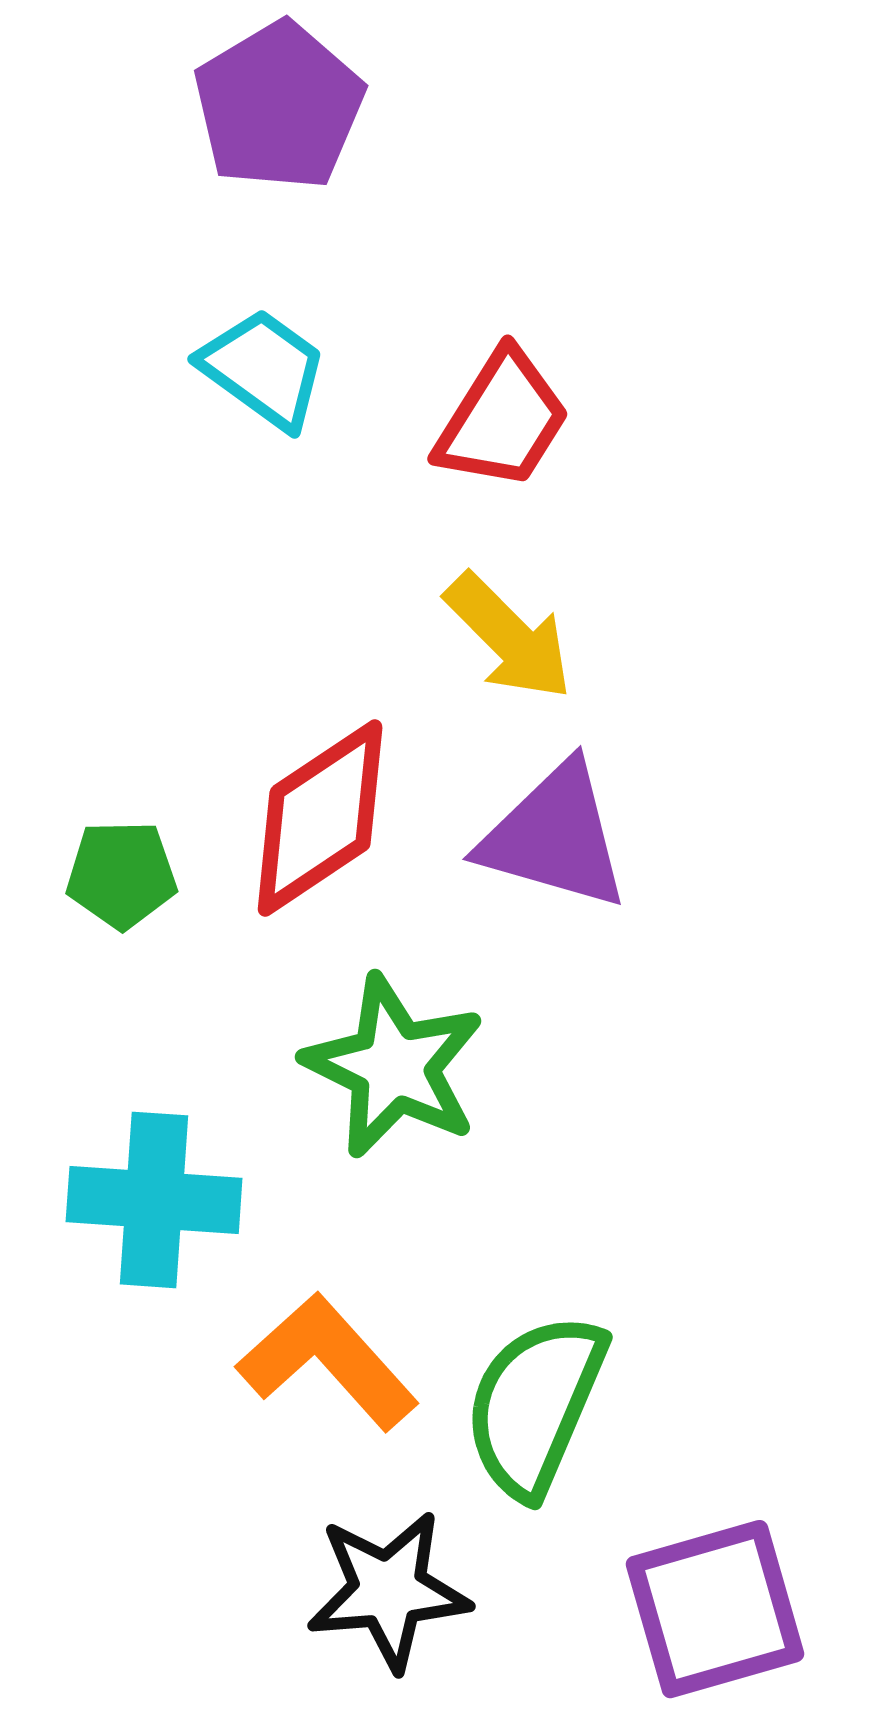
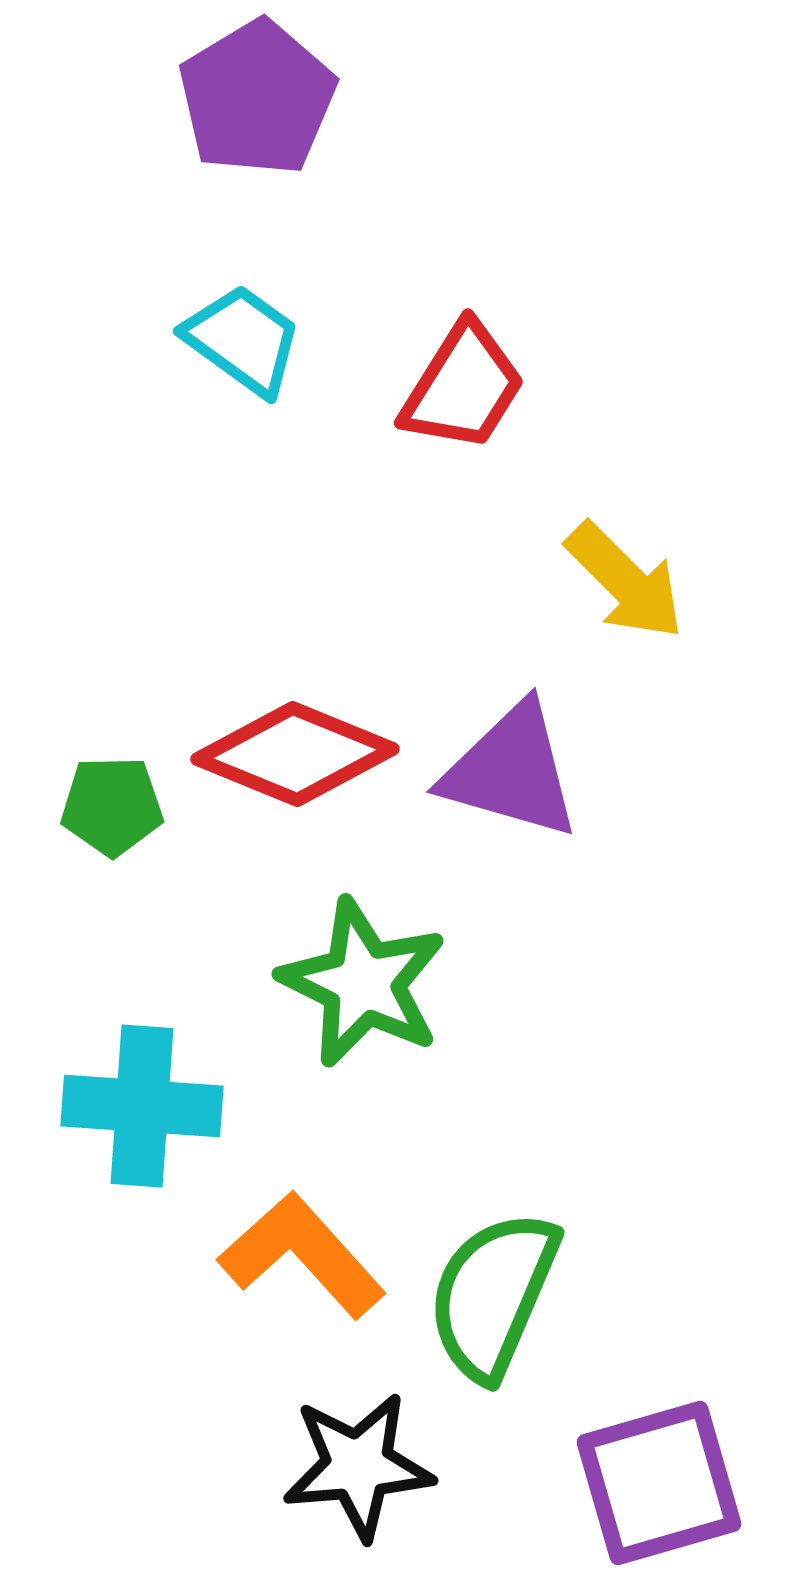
yellow arrow: (509, 637) -> (625, 581), moved
red diamond: (320, 818) -> (295, 754), turned 56

